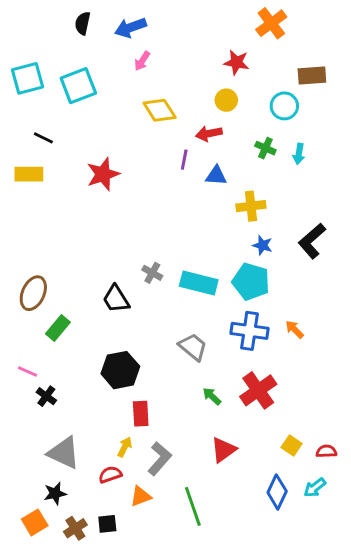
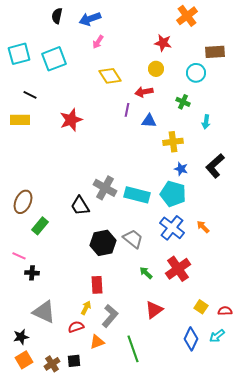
cyan arrow: (299, 154) -> (206, 122), moved
gray cross: (152, 273) -> (105, 188), size x1.6
blue cross: (250, 331) -> (172, 228), turned 30
black hexagon: (120, 370) -> (103, 243), moved
black cross: (46, 396) -> (32, 273), turned -32
black star: (55, 493) -> (21, 337), moved

